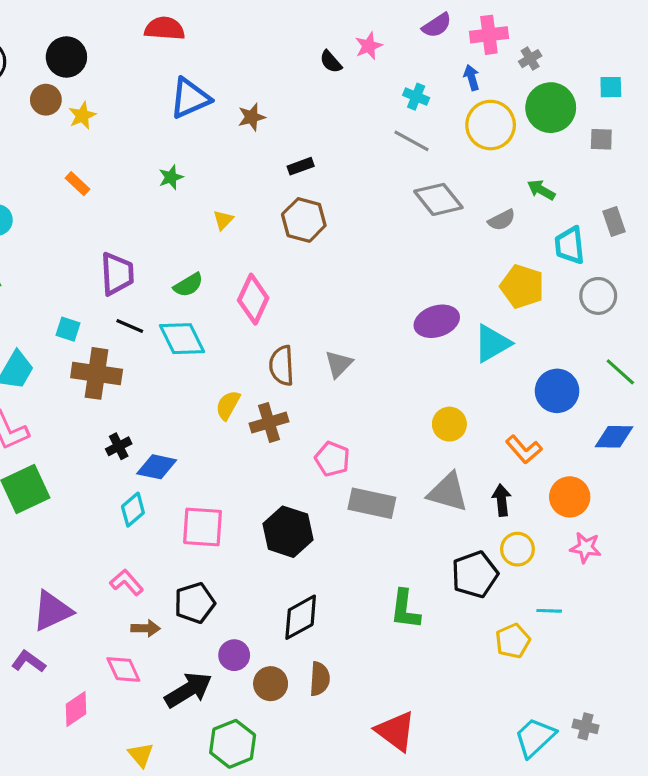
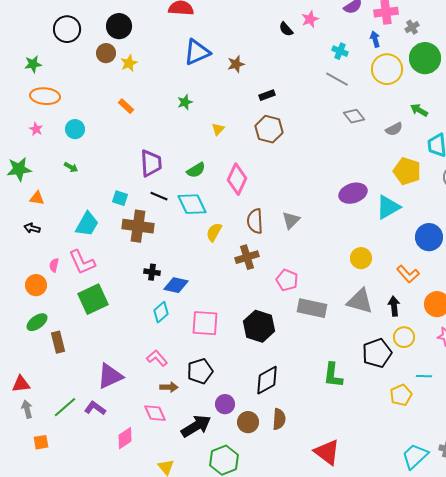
gray diamond: (438, 199) -> (354, 116), size x0.7
yellow semicircle: (228, 405) -> (214, 232), moved
black cross: (119, 446) -> (152, 272), turned 35

